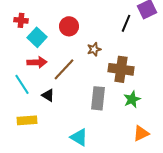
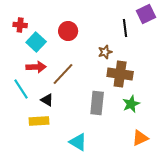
black line: (126, 23) -> (125, 28), turned -30
brown star: (94, 49) -> (105, 52), moved
yellow rectangle: (27, 120) -> (39, 121), moved

